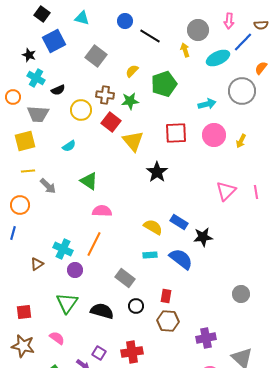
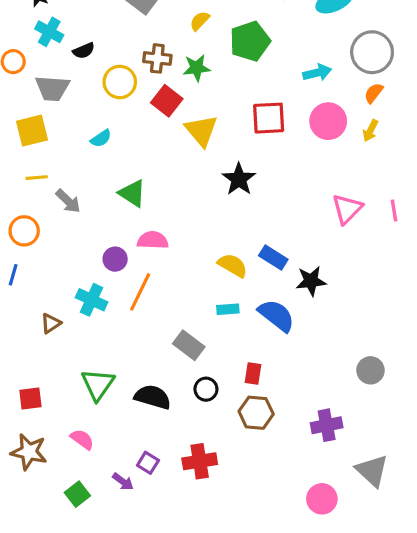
orange semicircle: (261, 68) -> (374, 93), moved
purple circle: (75, 270) -> (115, 259), moved
purple cross: (206, 338) -> (327, 425), moved

